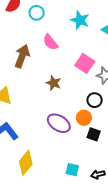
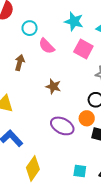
cyan circle: (37, 13) -> (30, 28), moved
brown arrow: (22, 56) -> (20, 63), size x0.7
pink square: (85, 63) -> (83, 49), moved

